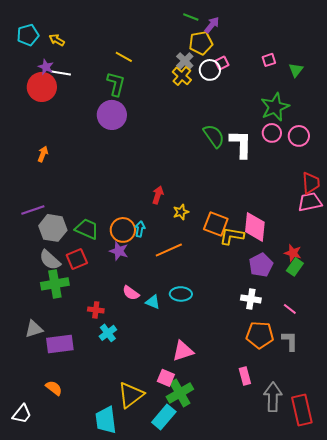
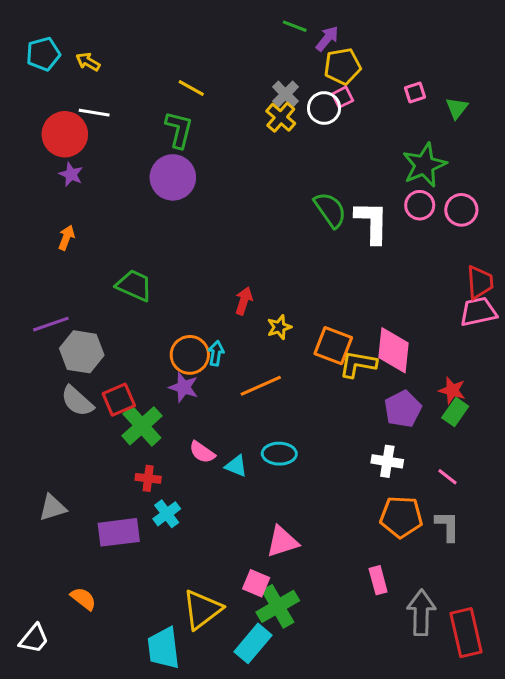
yellow pentagon: (201, 43) -> (343, 66), moved
purple star: (46, 67) -> (71, 174), moved
green trapezoid: (87, 229) -> (134, 285), moved
green cross: (55, 284) -> (142, 426), moved, turned -32
purple rectangle: (60, 344) -> (119, 532), moved

